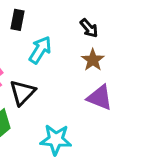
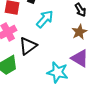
cyan star: (56, 140) -> (58, 72), moved

